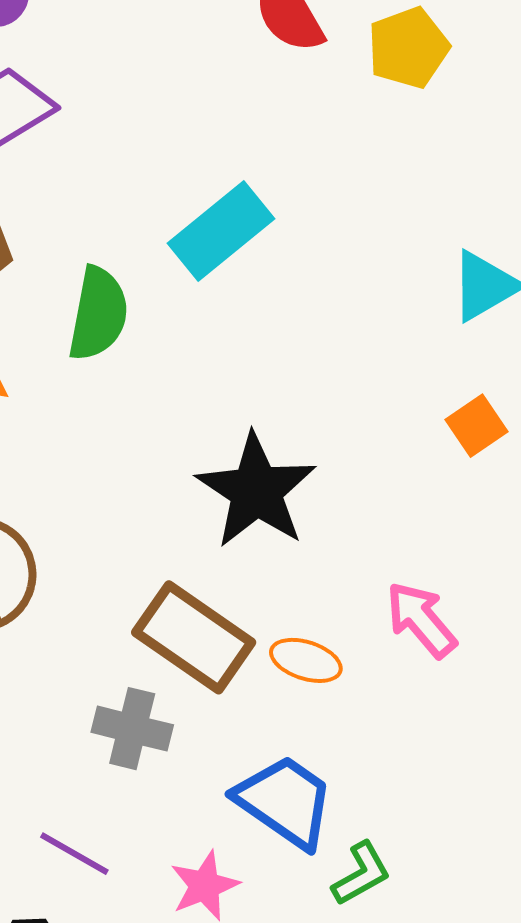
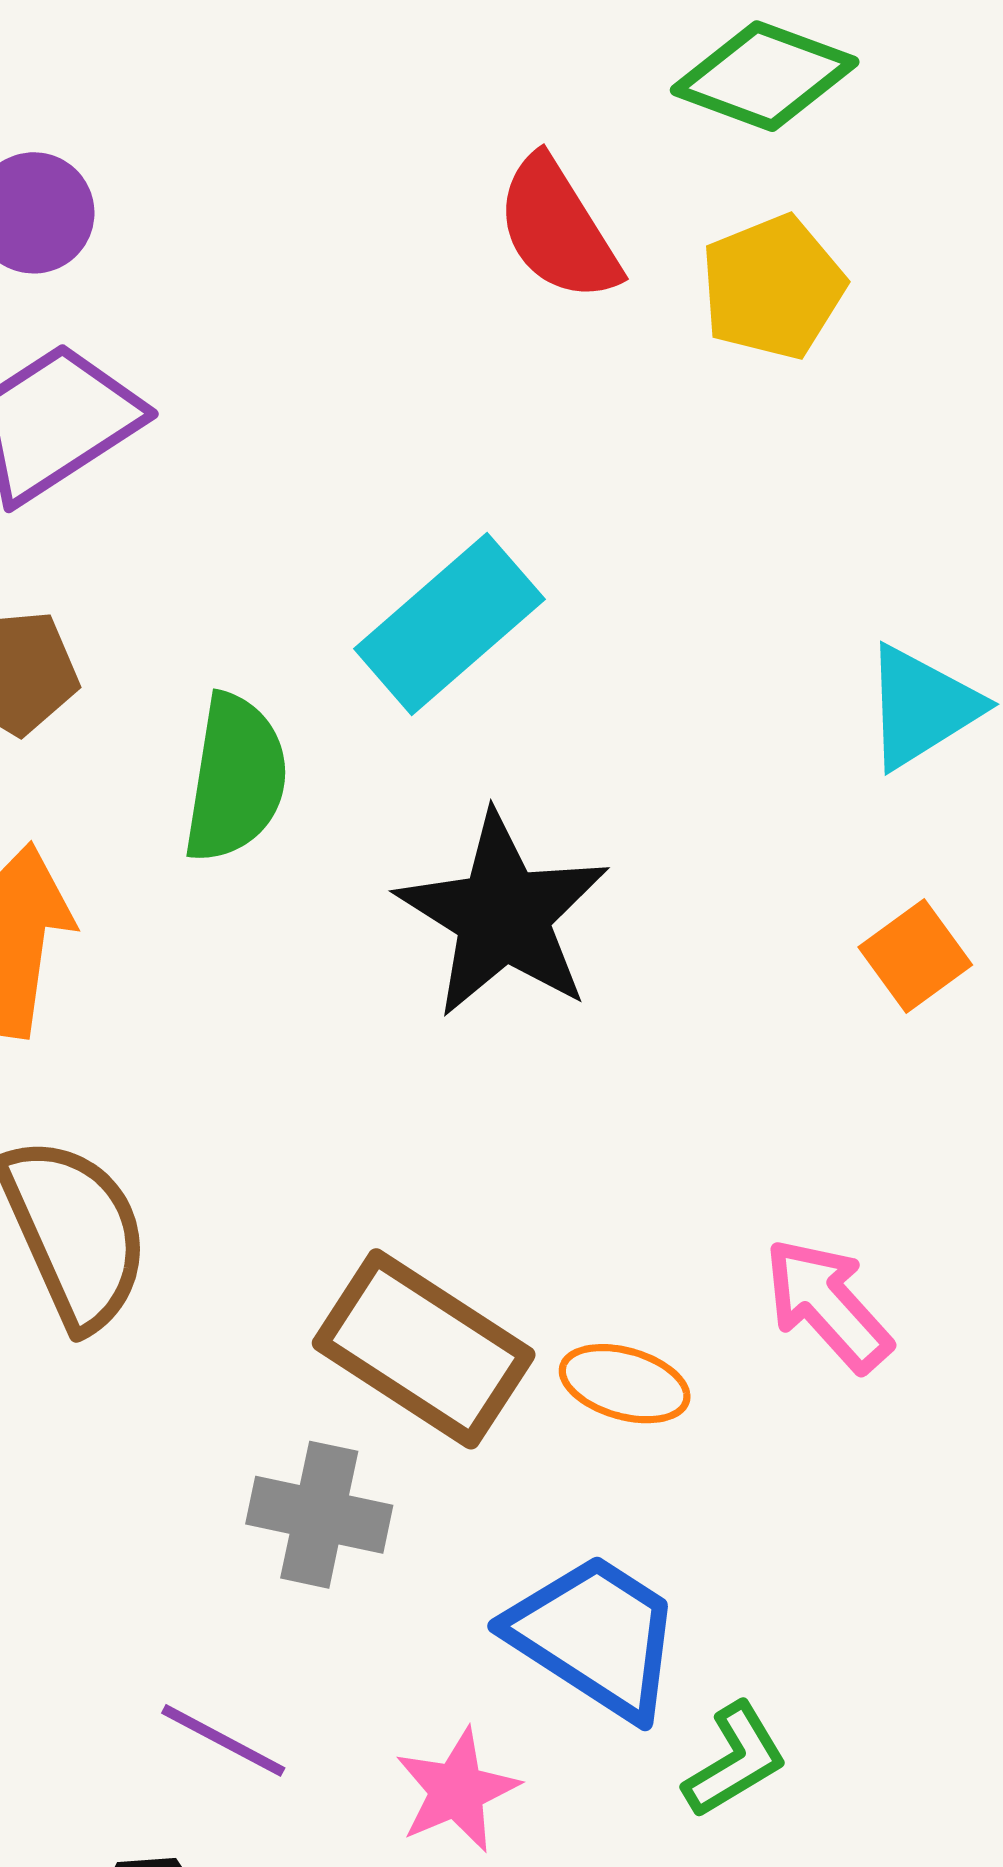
black star: (256, 491) -> (503, 915), moved

